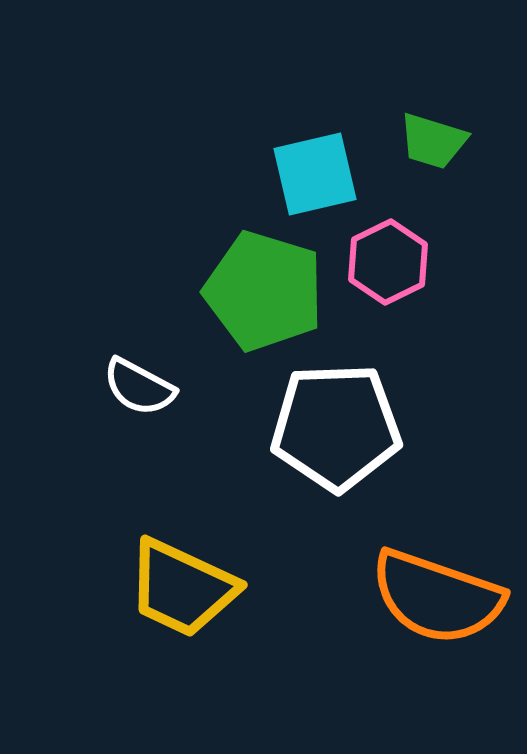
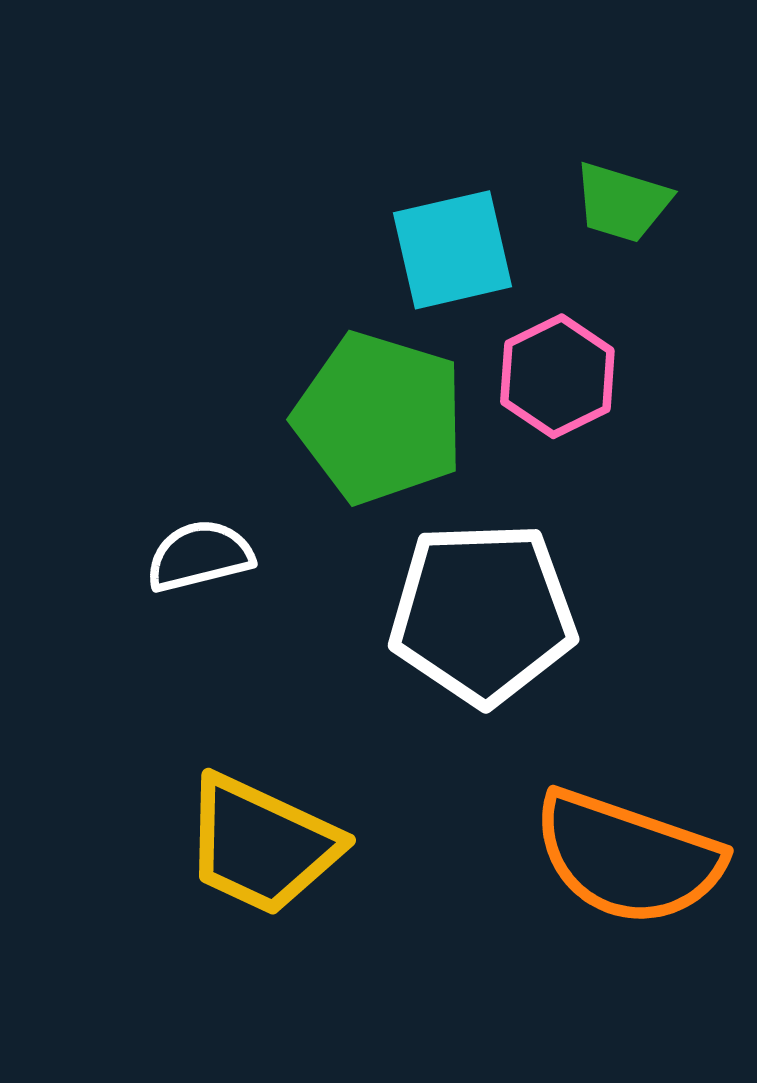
white semicircle: (139, 387) -> (200, 556), turned 138

